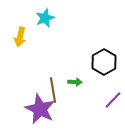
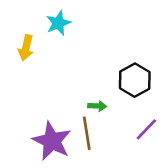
brown line: (53, 90) -> (87, 133), moved

